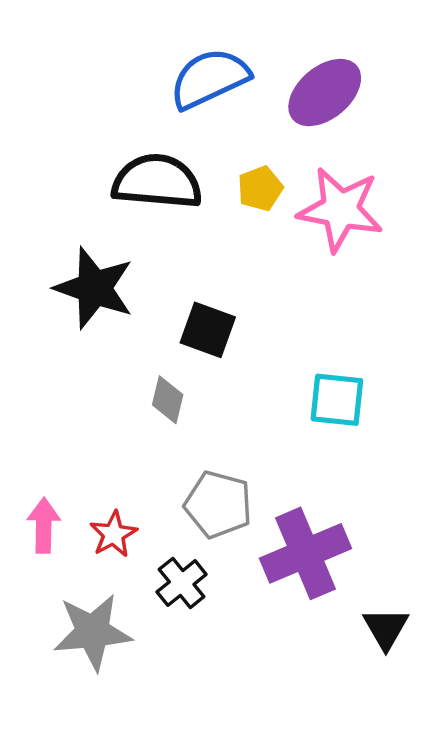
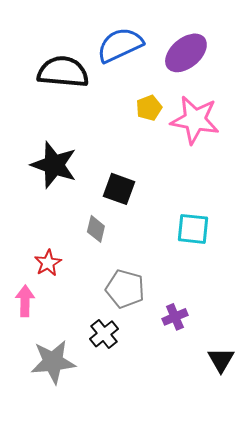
black semicircle: (157, 182) -> (63, 72), moved
red star: (113, 534) -> (48, 263), moved
purple cross: (306, 553) -> (175, 317), size x0.5

